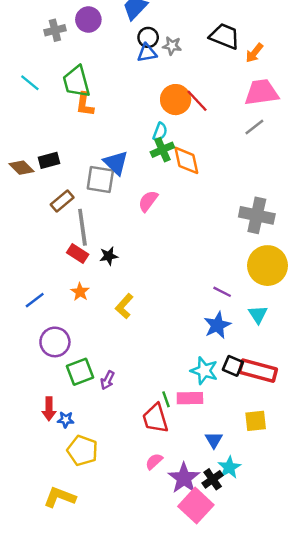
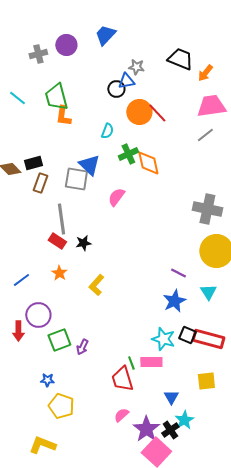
black circle: (148, 37) -> (116, 89), moved
blue triangle: (147, 53) -> (126, 81), moved
cyan semicircle: (160, 132) -> (107, 131), moved
brown rectangle: (62, 201) -> (40, 183), moved, turned -30
red arrow: (49, 409) -> (18, 331), moved

